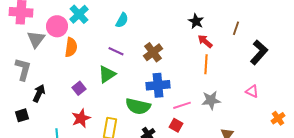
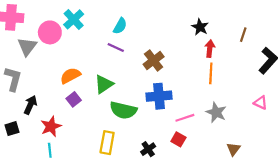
red arrow: (205, 41) -> (210, 49), turned 56
orange semicircle: (71, 47) -> (70, 76), moved, turned -126
purple line: (116, 51) -> (116, 48), moved
gray star: (211, 100) -> (216, 112), turned 30
green semicircle: (138, 106) -> (123, 110), moved
red star: (81, 118) -> (51, 126), moved

